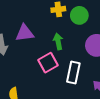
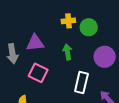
pink square: (48, 63) -> (38, 73), moved, turned -36

